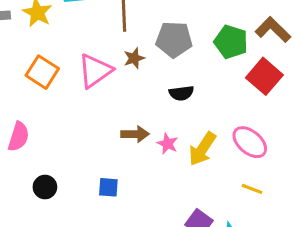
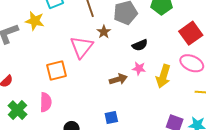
orange square: (42, 72) -> (57, 70), moved, turned -30
red square: (264, 76) -> (191, 33), moved, turned 30
pink star: (168, 144) -> (139, 68), moved

